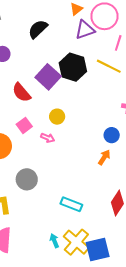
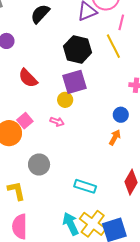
yellow line: (109, 66) -> (113, 46), turned 40
purple square: (48, 77) -> (75, 82), moved, turned 35
pink square: (24, 125) -> (25, 121), moved
cyan arrow: (54, 241) -> (71, 224), size x1.6

